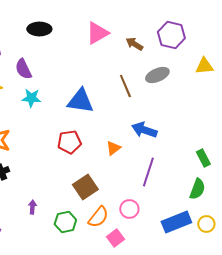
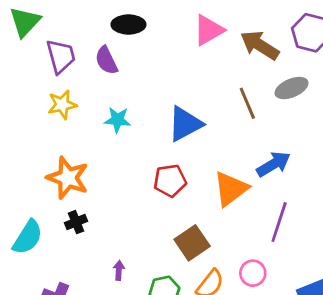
brown arrow: (134, 44) -> (260, 45), size x1.6
purple semicircle: (23, 69) -> (106, 60), moved
blue triangle: (80, 101) -> (185, 124), turned -36
blue arrow: (144, 130) -> (274, 164), turned 130
orange triangle: (113, 148) -> (231, 189), size x1.8

